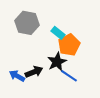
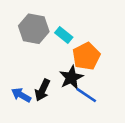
cyan rectangle: (58, 33) -> (64, 35), moved
black arrow: (34, 72) -> (42, 90), turned 138

